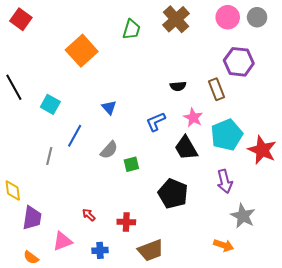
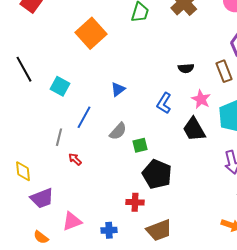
blue triangle: (109, 107) -> (118, 89), turned 35
blue L-shape: (156, 122) -> (164, 103), turned -35
black pentagon: (173, 194) -> (157, 174), moved
red arrow: (89, 215) -> (75, 159), moved
purple trapezoid: (32, 218) -> (42, 198), turned 60

